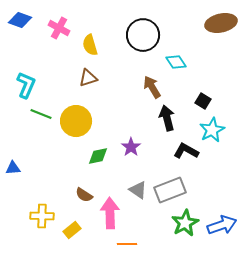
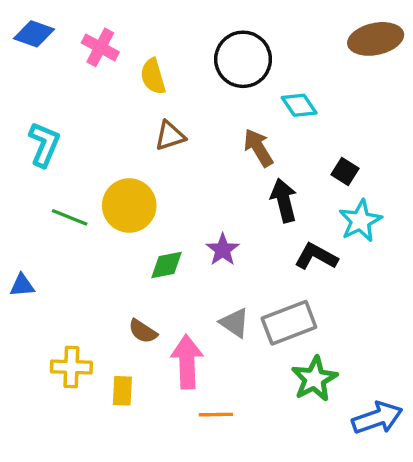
brown triangle: (88, 78) -> (170, 136), moved
green line: (41, 114) -> (70, 217), moved
blue arrow: (222, 225) -> (377, 418), moved
yellow rectangle: (72, 230) -> (122, 391), turned -48

